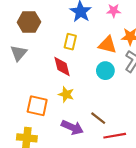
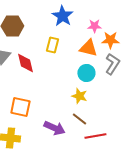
pink star: (114, 11) -> (94, 26), moved
red diamond: (62, 66) -> (25, 63), moved
yellow star: (66, 94) -> (79, 96), moved

